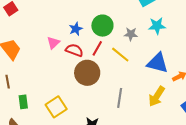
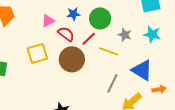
yellow line: (120, 55) -> (109, 51), turned -36
gray line: (120, 98) -> (112, 83), moved
yellow square: (56, 107) -> (37, 53), moved

